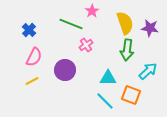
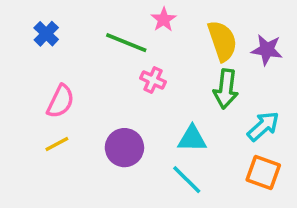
blue cross: (29, 30) -> (46, 34), moved
pink cross: (86, 45) -> (153, 80), turned -32
purple circle: (65, 70) -> (124, 148), moved
orange square: (131, 95) -> (263, 172), moved

